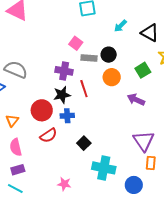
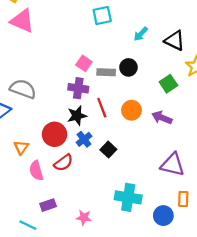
pink square: (76, 43) -> (84, 63), moved
orange circle: (112, 77) -> (131, 110), moved
blue cross: (67, 116) -> (84, 139), turned -32
purple triangle: (144, 141) -> (173, 165), turned -40
black square: (84, 143) -> (108, 150), moved
pink semicircle: (16, 147) -> (36, 171), moved
orange rectangle: (151, 163) -> (183, 199), moved
purple rectangle: (18, 170) -> (48, 205), moved

